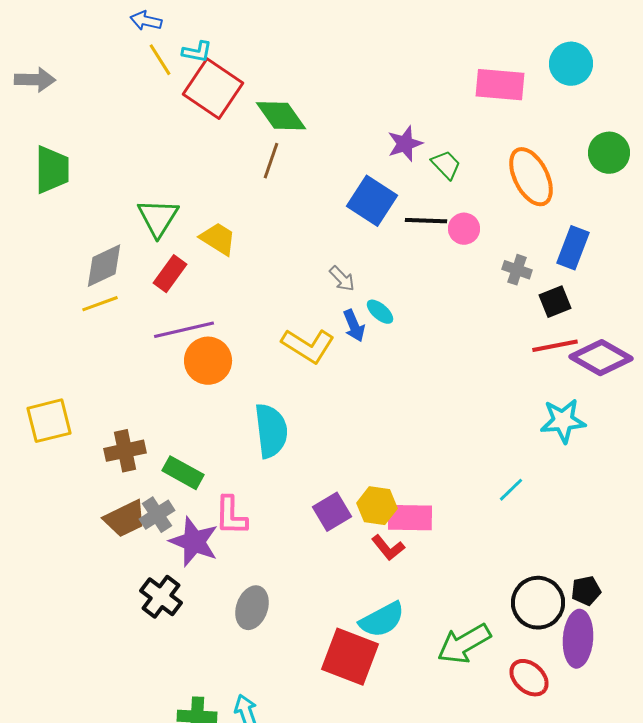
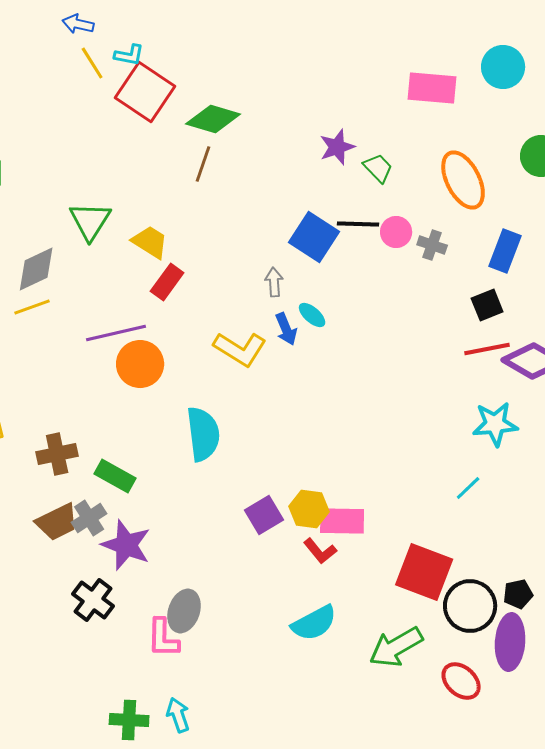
green diamond: (281, 116) -> (213, 119), turned -38
blue square: (372, 201) -> (314, 237), moved
gray cross: (517, 270) -> (432, 245), moved
red rectangle: (170, 274) -> (167, 282), moved
gray arrow: (342, 279) -> (274, 282), turned -140
cyan line: (511, 490) -> (468, 488), moved
pink L-shape: (231, 516) -> (163, 638), moved
red square: (350, 657) -> (424, 572), moved

